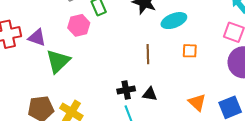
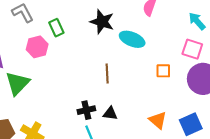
cyan ellipse: (174, 21) -> (132, 39), turned 45
orange square: (190, 51) -> (163, 71), moved

